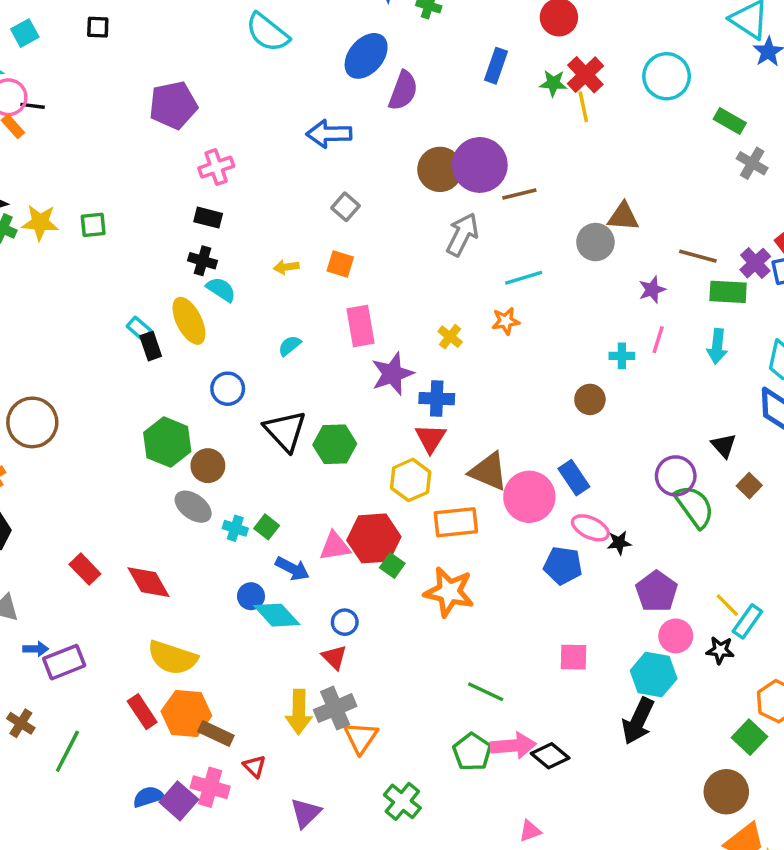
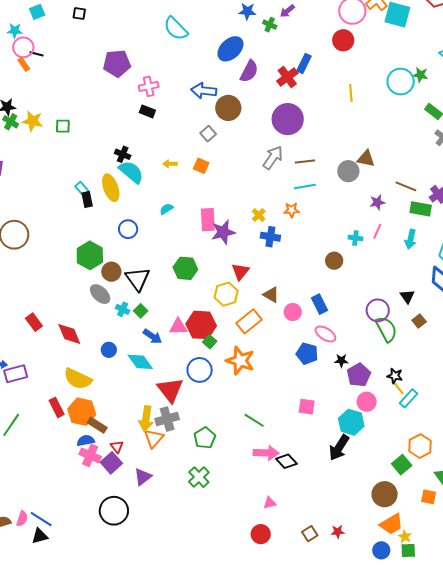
red cross: (585, 75) -> (287, 77), moved
green star: (553, 83) -> (420, 75), moved
pink cross: (216, 167) -> (149, 86), moved
brown circle: (440, 169) -> (228, 108), moved
brown line: (519, 194) -> (305, 162), moved
black rectangle: (208, 218) -> (147, 111), moved
cyan semicircle: (221, 289) -> (131, 172), size x1.5
pink rectangle: (360, 326) -> (208, 220), moved
blue cross: (437, 399) -> (270, 237), moved
black triangle: (285, 431) -> (138, 279), moved
brown triangle: (488, 471) -> (271, 295), size x0.7
pink circle: (529, 497) -> (293, 312), size x0.6
orange rectangle: (456, 522) -> (249, 321), turned -40
black star: (619, 543) -> (341, 361), moved
blue circle: (251, 596) -> (109, 350), moved
blue circle: (345, 622) -> (200, 370), moved, size x1.6
black star: (720, 650) -> (395, 376), moved
red triangle: (334, 657) -> (170, 390), size x1.8
orange triangle: (361, 737) -> (154, 438), moved
green pentagon: (472, 752) -> (205, 438), moved
blue semicircle: (148, 797) -> (86, 441), moved
purple square: (179, 801) -> (111, 463), moved

